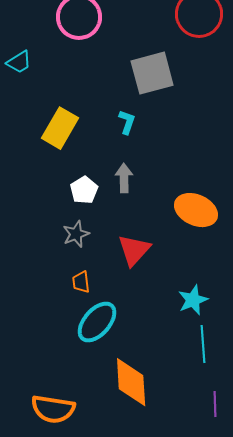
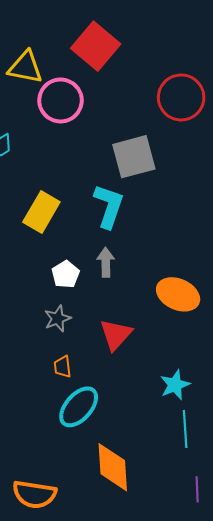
cyan L-shape: (127, 122) -> (109, 206), size x1.8

